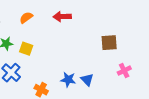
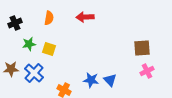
orange semicircle: (26, 18) -> (49, 18), turned 136
brown square: (109, 43) -> (142, 48), moved

